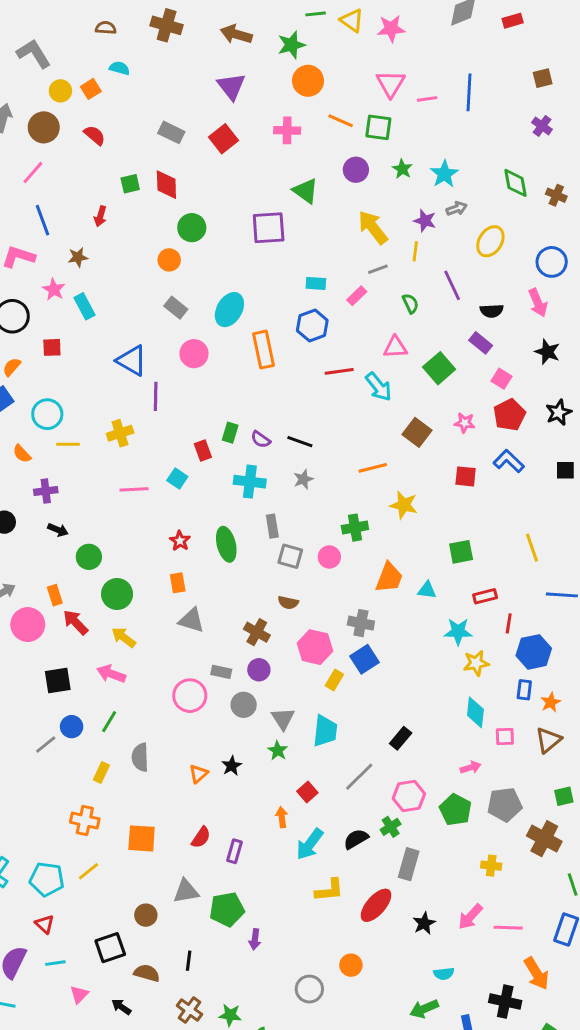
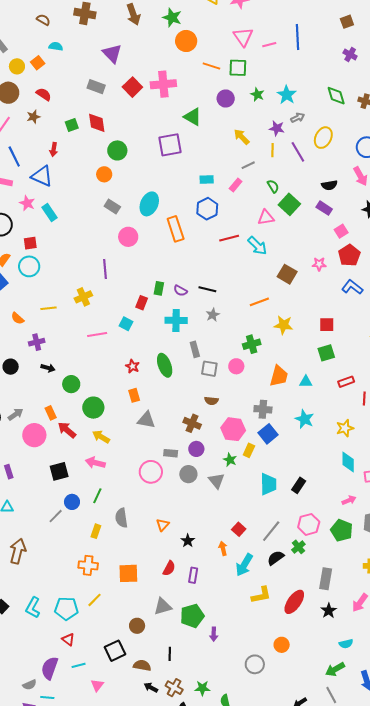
brown semicircle: (106, 28) -> (43, 20), turned 32
brown arrow: (236, 34) -> (133, 14), turned -120
green star: (291, 45) -> (172, 18), turned -30
purple triangle: (231, 86) -> (112, 53), moved
pink cross: (287, 130) -> (163, 84), moved, size x1.4
yellow arrow: (373, 227) -> (242, 137), size x0.7
brown star: (78, 257) -> (33, 117), moved
purple line: (452, 285) -> (298, 152), moved
blue triangle: (132, 361) -> (42, 176), moved
green square: (439, 368) -> (289, 204), moved
pink square: (502, 379) -> (341, 231), turned 32
cyan circle: (47, 414) -> (29, 266), moved
red rectangle: (203, 451) -> (142, 303), turned 48
red square: (466, 476) -> (327, 325), moved
cyan star: (458, 632) -> (304, 419), moved, turned 30
cyan trapezoid: (325, 731) -> (268, 484), moved
green star: (278, 751) -> (230, 460), moved
black star: (232, 766) -> (188, 541), moved
gray line: (359, 777) -> (271, 531), moved
gray rectangle: (409, 864) -> (326, 579), moved
black arrow: (121, 1007) -> (151, 688), moved

